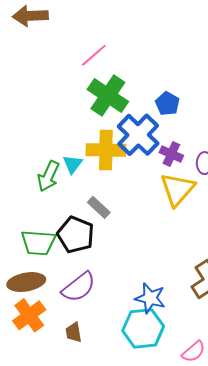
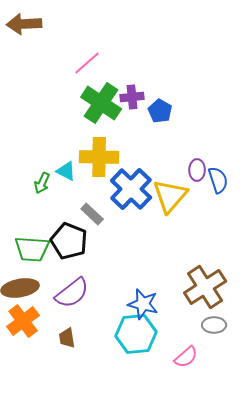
blue cross: (138, 135) -> (131, 189), moved
purple cross: (171, 154) -> (132, 97), moved, turned -30
cyan triangle: (73, 164) -> (66, 171), turned -40
green arrow: (48, 176) -> (42, 183), size x0.7

